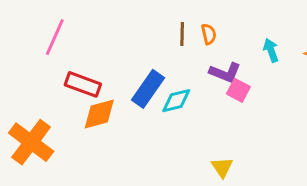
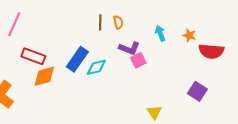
pink square: (238, 90) -> (138, 60), turned 35
yellow triangle: (222, 167) -> (154, 112), moved

